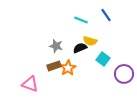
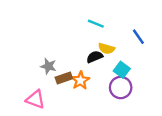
blue line: (106, 15) -> (138, 37), moved
gray star: (56, 46) -> (48, 66), moved
purple circle: (124, 74) -> (121, 88), moved

